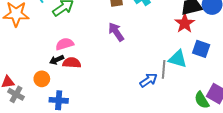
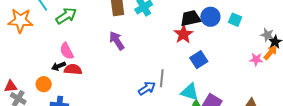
pink semicircle: (65, 44) -> (67, 51), turned -102
blue square: (201, 49) -> (199, 60), turned 36
cyan triangle: (178, 59) -> (190, 92), moved

